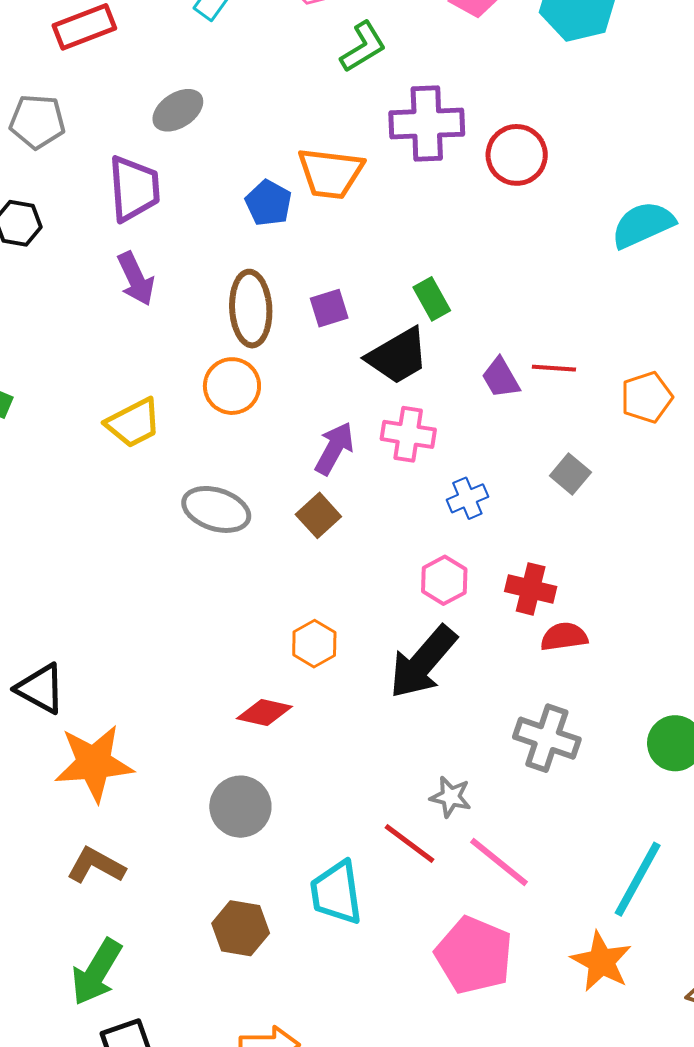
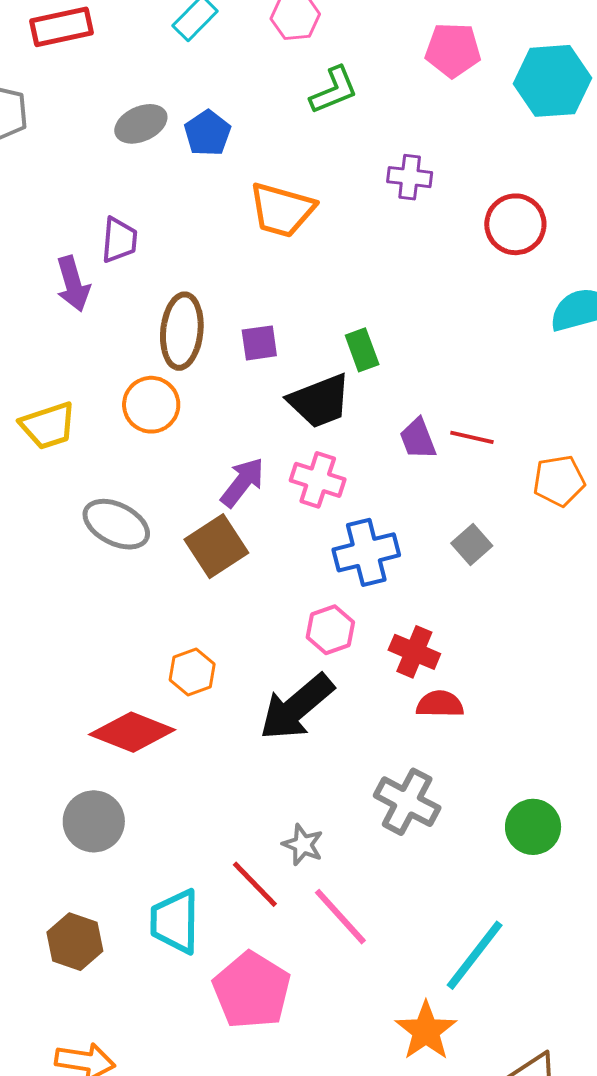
purple cross: (427, 123) -> (410, 177), moved, size x0.6
red circle: (517, 155) -> (515, 224), moved
purple trapezoid: (134, 188) -> (119, 240), moved, size x0.7
blue pentagon: (268, 203) -> (208, 133), moved
blue cross: (467, 498) -> (366, 552), size x1.6
brown square: (318, 515) -> (216, 546), size x1.4
red diamond: (264, 712) -> (132, 732), size x1.5
pink pentagon: (474, 955) -> (252, 990), moved

